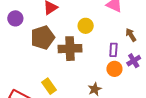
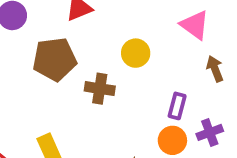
brown arrow: (131, 35) -> (215, 69), moved
brown cross: (70, 49) -> (100, 89), size x0.7

